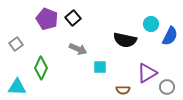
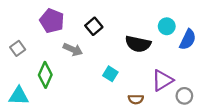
black square: (73, 18) -> (94, 26), moved
gray arrow: (78, 49) -> (73, 49), moved
cyan square: (100, 67) -> (110, 74), turned 32

